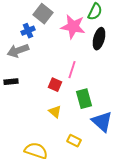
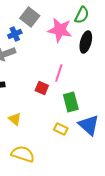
yellow triangle: (55, 112) -> (15, 119), moved
yellow rectangle: (74, 141) -> (61, 129), moved

